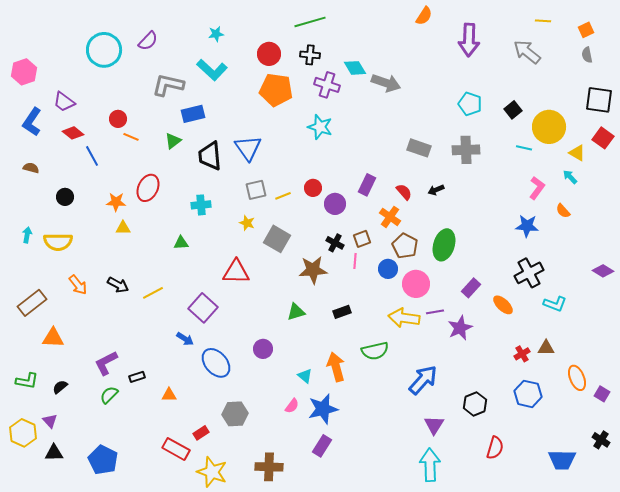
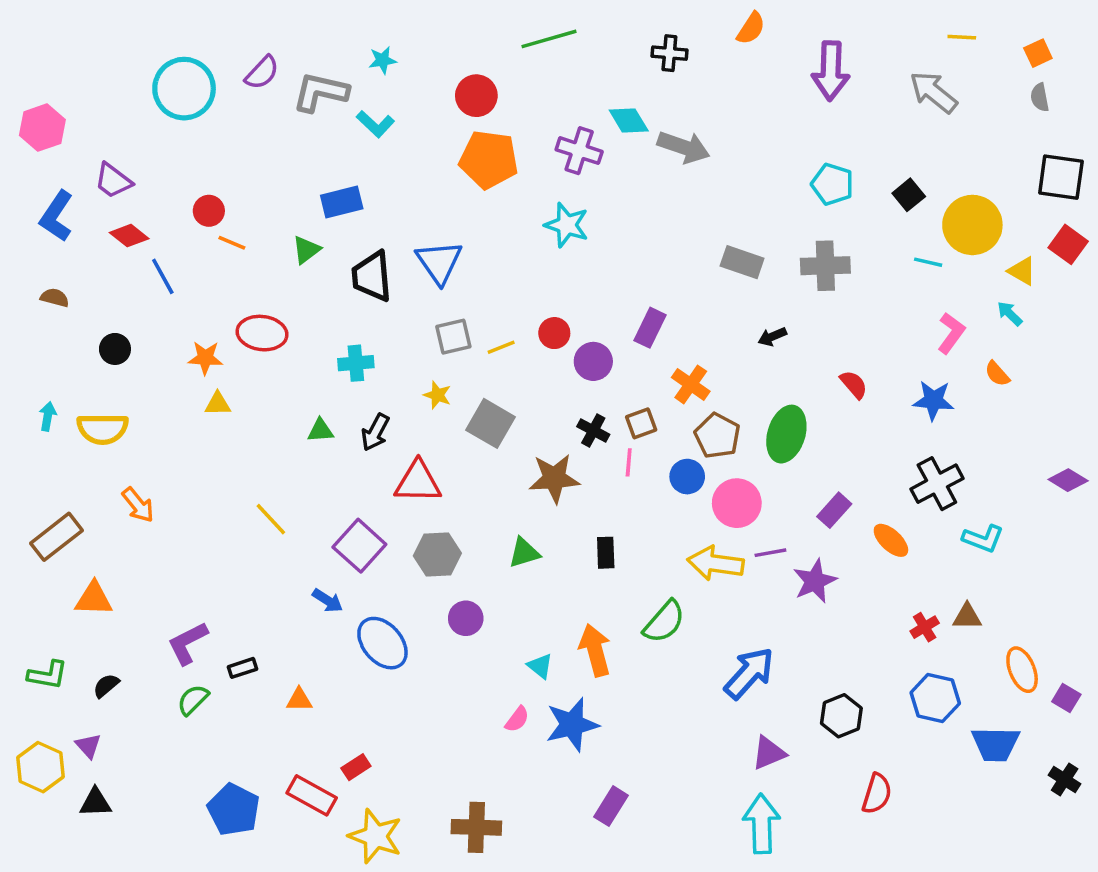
black cross: (310, 55) -> (669, 53), moved
cyan L-shape: (212, 70) -> (375, 124), size x0.7
gray L-shape: (168, 85) -> (320, 92), moved
red ellipse: (148, 188) -> (262, 333), turned 72
red semicircle: (404, 192) -> (854, 384), moved
black arrow: (118, 285) -> (375, 432), moved, turned 90
yellow line: (153, 293) -> (271, 519), turned 75
black rectangle: (342, 312) -> (606, 553), turned -72
green semicircle: (375, 351) -> (664, 622), turned -36
gray hexagon: (235, 414) -> (437, 555), moved
purple triangle: (434, 425) -> (769, 753), turned 35
purple rectangle: (322, 446) -> (611, 806), moved
blue pentagon: (103, 460) -> (234, 810), moved
blue trapezoid: (562, 460) -> (995, 744), moved

